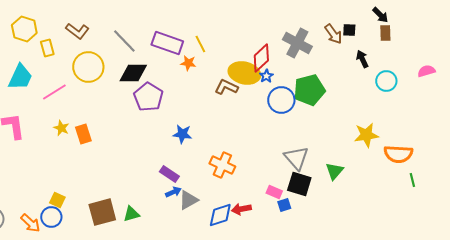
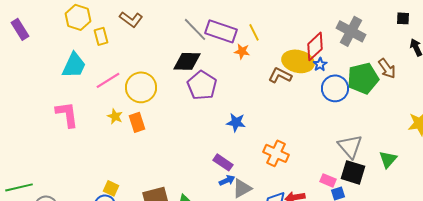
brown arrow: (333, 34) -> (387, 68), moved
gray line: (124, 41) -> (195, 29), moved
yellow circle: (88, 67) -> (141, 87), moved

